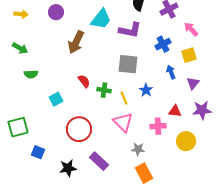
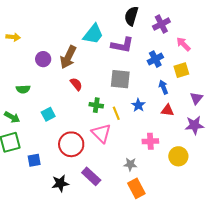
purple circle: (56, 12) -> (43, 59), moved
yellow arrow: (21, 14) -> (13, 37), moved
green arrow: (20, 48) -> (12, 117), moved
red semicircle: (84, 81) -> (76, 84), moved
purple triangle: (193, 83) -> (196, 98), moved
red triangle: (175, 111) -> (167, 110), moved
pink triangle: (123, 122) -> (101, 133), moved
blue square: (38, 152) -> (34, 160), moved, turned -32

